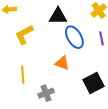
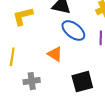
blue ellipse: (74, 37) -> (73, 30), turned -35

